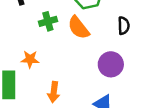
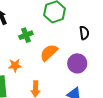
orange semicircle: (79, 28) -> (49, 53), moved, turned 90

